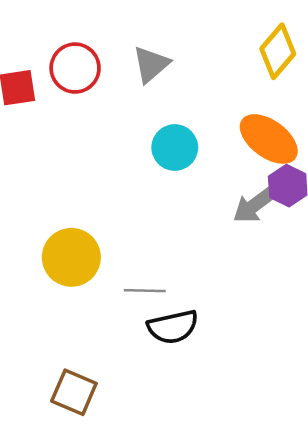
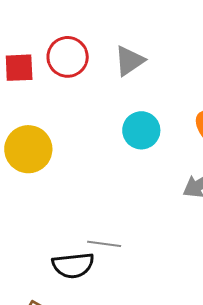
yellow circle: (71, 257) -> (28, 149), moved
black semicircle: (173, 327) -> (73, 265), moved

